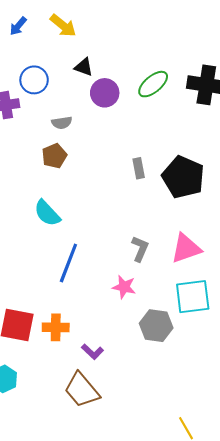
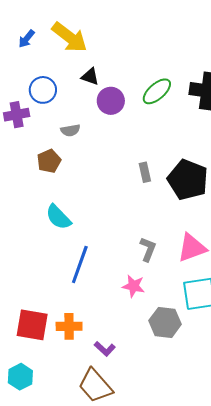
yellow arrow: (63, 26) -> (70, 37), size x1.4
brown pentagon: (54, 156) -> (49, 161), moved

